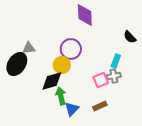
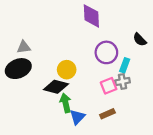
gray triangle: (29, 48) -> (24, 47), moved
purple circle: (71, 49) -> (106, 52), moved
black ellipse: (17, 64) -> (18, 69), turned 35
black diamond: (52, 81) -> (56, 87), turned 30

